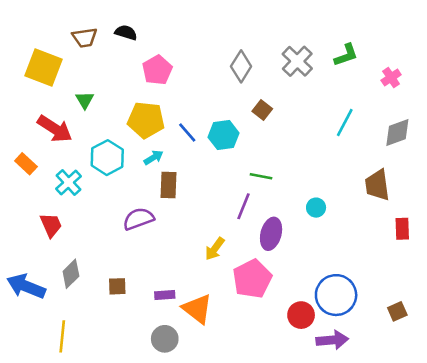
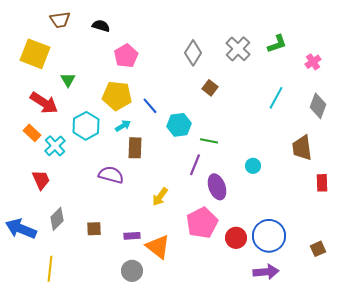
brown trapezoid: (85, 38) -> (60, 20), moved
gray diamond: (397, 133) -> (318, 106), turned -50
cyan hexagon: (224, 135) -> (179, 125), moved
orange rectangle: (26, 164) -> (32, 133), moved
purple semicircle: (138, 219) -> (111, 175), turned 35
purple ellipse: (271, 234) -> (217, 187), turned -35
yellow arrow: (215, 249) -> (160, 197), moved
red circle: (301, 315) -> (236, 238), moved

